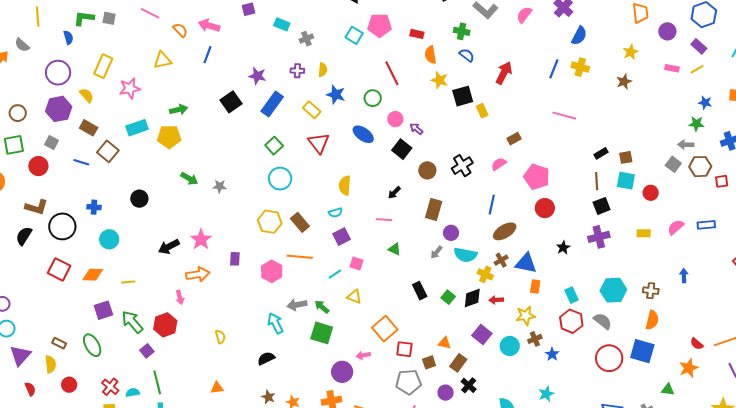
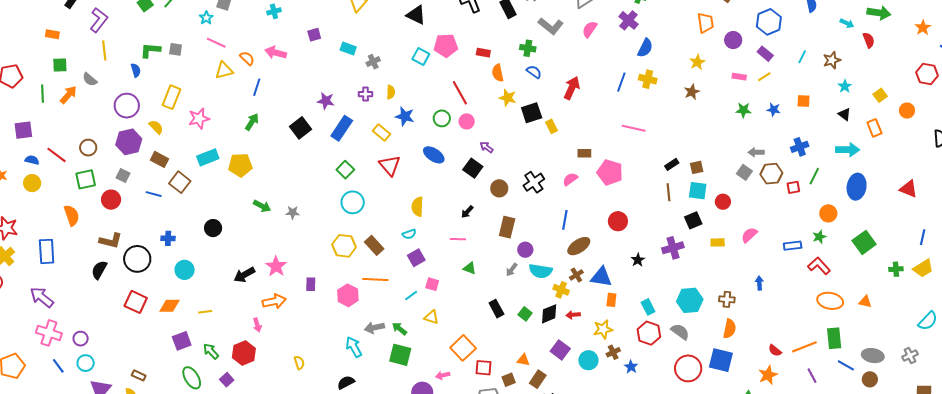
blue line: (208, 55) -> (257, 87), moved
yellow triangle: (162, 60) -> (224, 70), moved
green arrow: (179, 110) -> (252, 122), moved, turned -42
pink circle: (395, 119) -> (467, 121), moved
green star: (696, 124) -> (743, 110), moved
brown rectangle: (514, 139) -> (584, 153), turned 32
pink pentagon: (537, 177) -> (610, 172), moved
black square: (602, 206) -> (693, 220), moved
blue rectangle: (706, 225) -> (793, 246), moved
green arrow: (132, 322) -> (211, 351), size x0.7
green ellipse: (92, 345) -> (192, 378), moved

